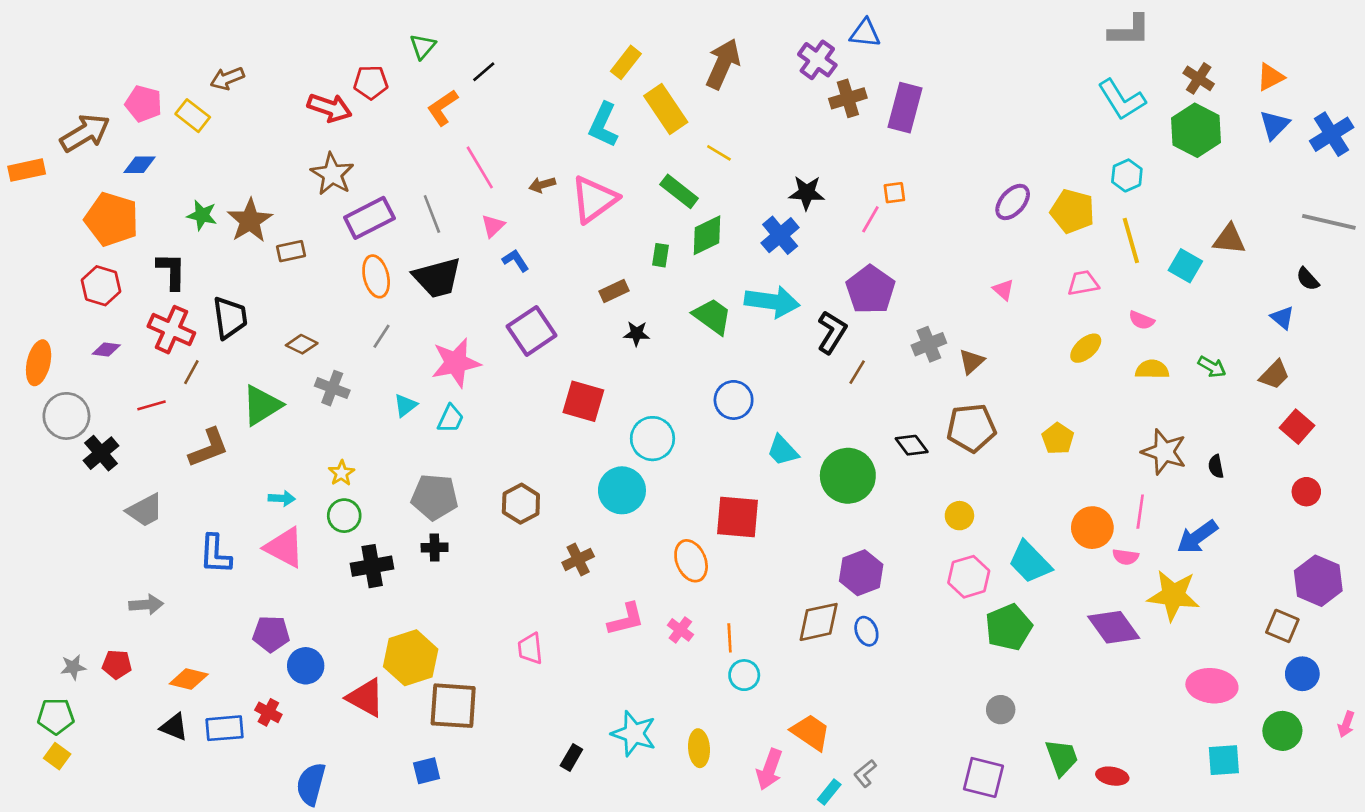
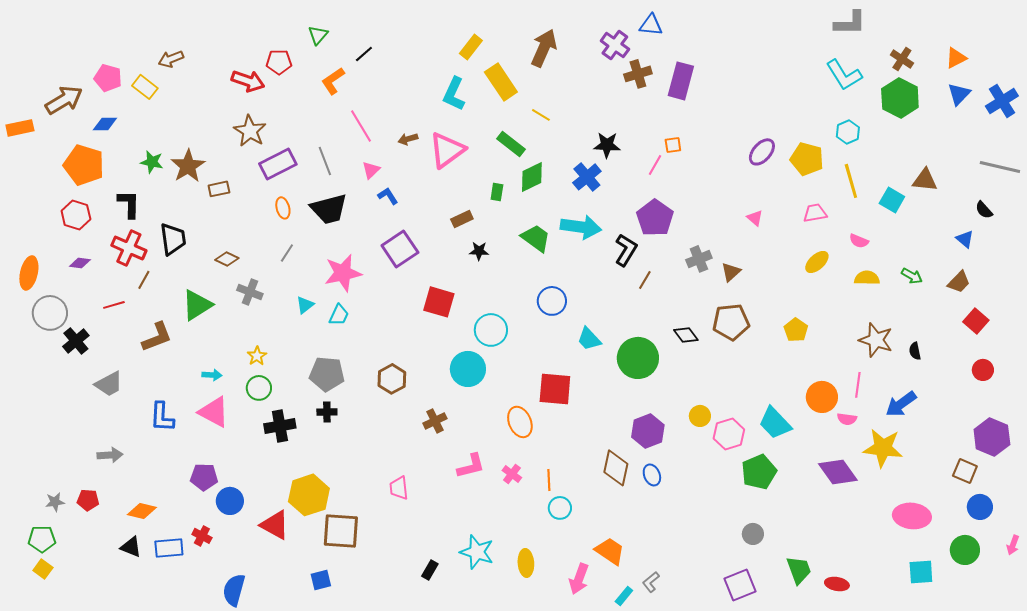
orange ellipse: (376, 276) -> (283, 208), size x0.7
yellow circle: (959, 516) -> (700, 416), moved
brown diamond: (819, 622) -> (616, 468), turned -66
purple square: (983, 777) -> (740, 585), turned -36

